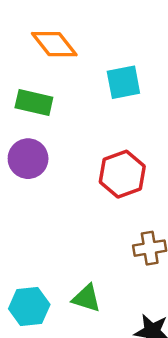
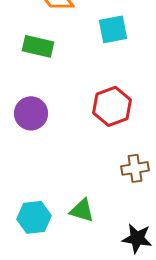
purple circle: (28, 159) -> (31, 113), moved

